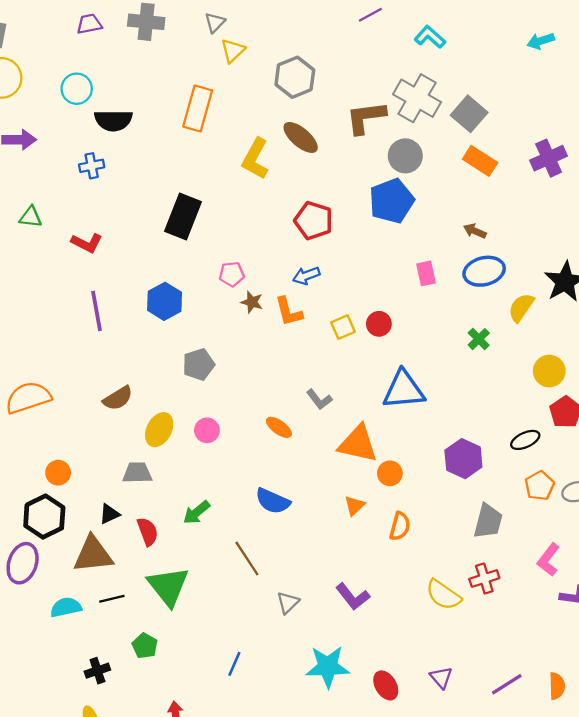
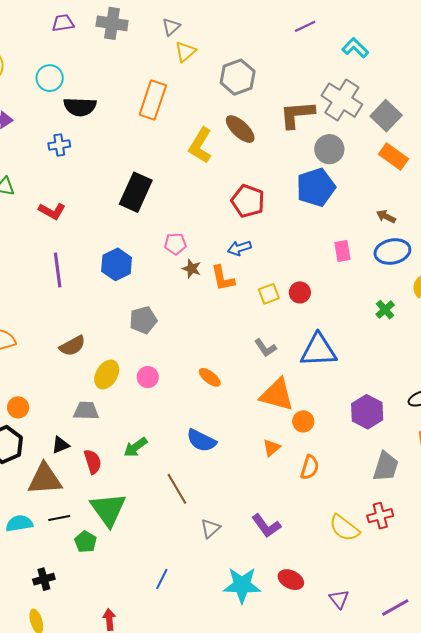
gray L-shape: (319, 399) -> (265, 348), moved
green pentagon: (145, 646) -> (85, 542), moved
red ellipse: (386, 685) -> (291, 580), moved, turned -35

